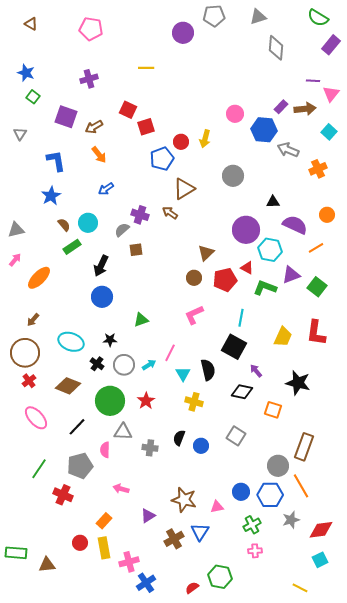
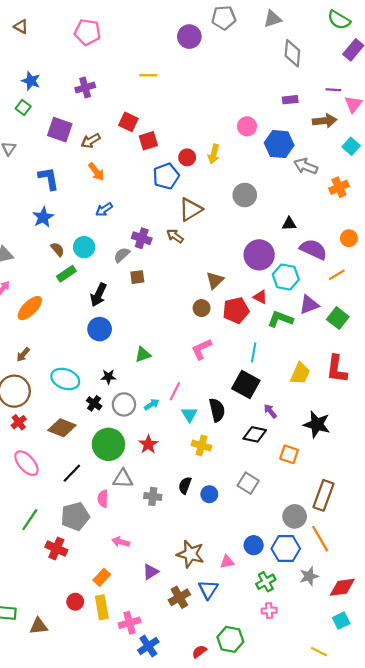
blue star: (26, 73) -> (31, 81), moved
purple rectangle: (281, 107) -> (290, 100), moved, turned 40

